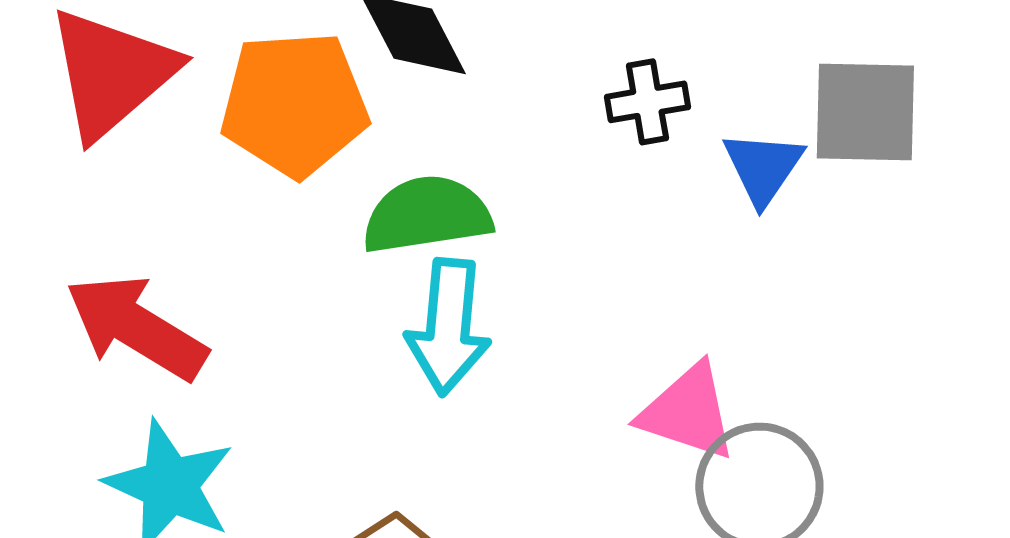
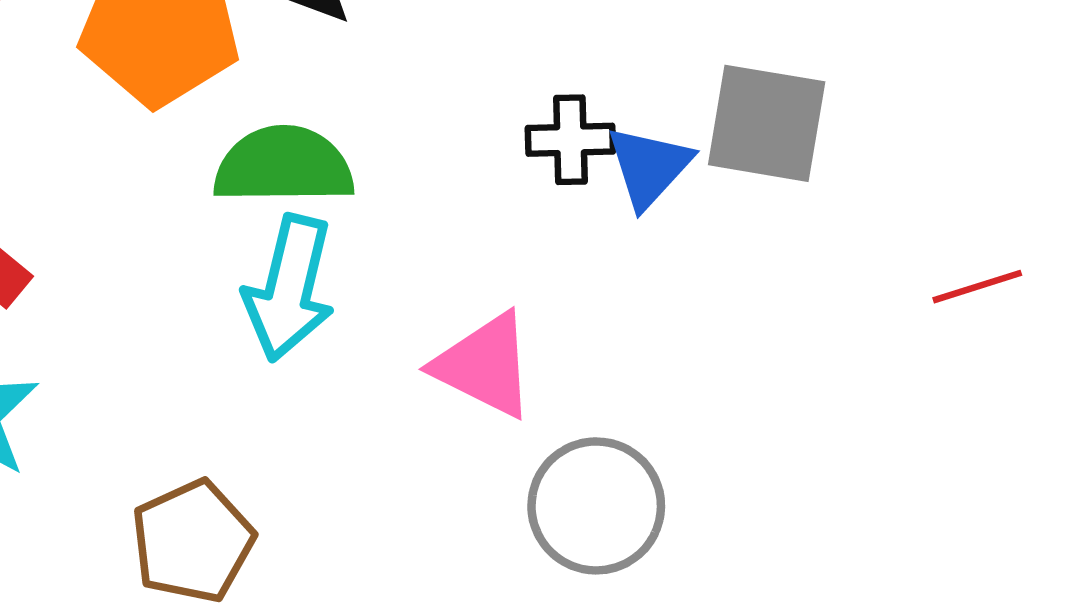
black cross: (647, 102) -> (570, 140), moved
pink triangle: (688, 412) -> (485, 365), moved

